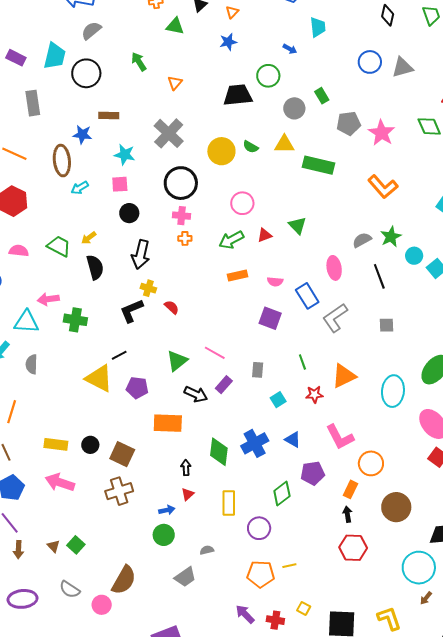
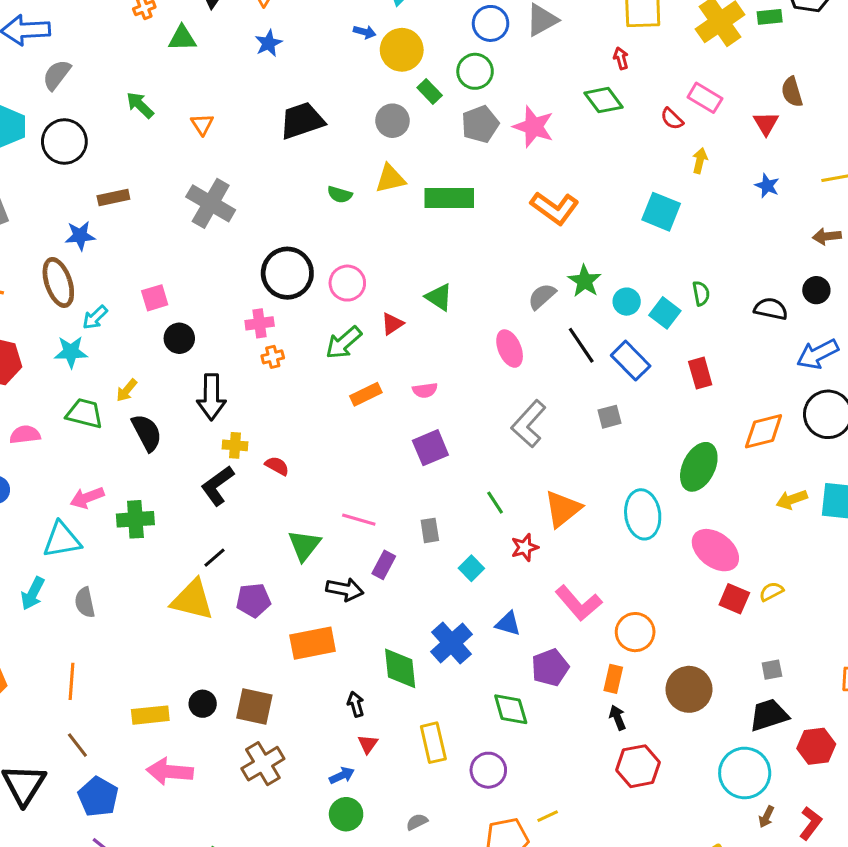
green circle: (268, 76) -> (475, 71), moved
yellow circle: (221, 151) -> (402, 50), moved
cyan star: (125, 155) -> (71, 352), moved
black circle: (181, 183) -> (287, 273), moved
blue rectangle: (307, 296) -> (631, 361), moved
purple square: (270, 318) -> (430, 448), turned -30
green diamond: (282, 493) -> (511, 709), turned -55

